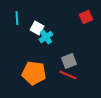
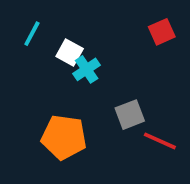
cyan line: (17, 18) -> (32, 34), turned 32
red line: (68, 75) -> (160, 141), moved

